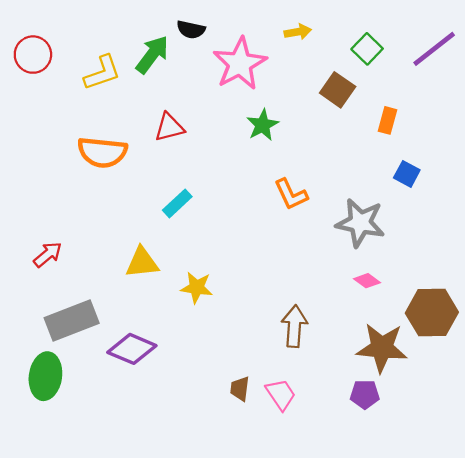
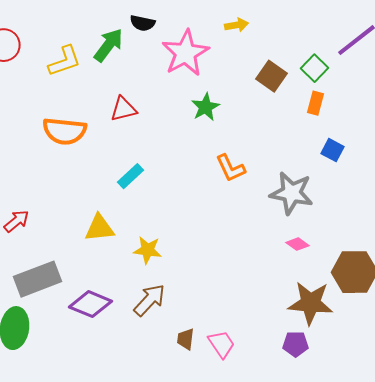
green square: (367, 49) -> (314, 68), moved
brown arrow: (294, 326) -> (150, 300), moved, turned 39

